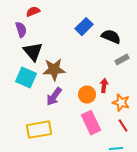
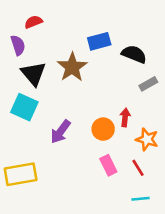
blue rectangle: (84, 27) -> (99, 41), turned 30
brown star: (54, 70) -> (72, 67), moved, turned -30
pink rectangle: (91, 123) -> (108, 165), size x0.7
red line: (123, 126) -> (138, 168), moved
yellow rectangle: (39, 130) -> (21, 174), moved

